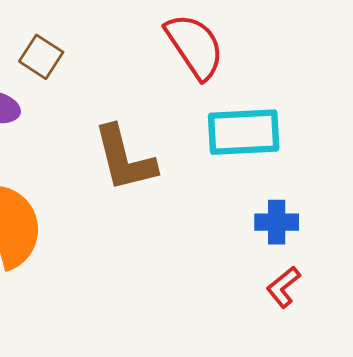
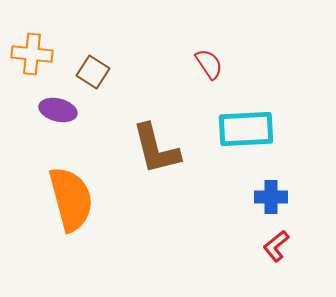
red semicircle: (195, 46) -> (209, 64), size x0.6

